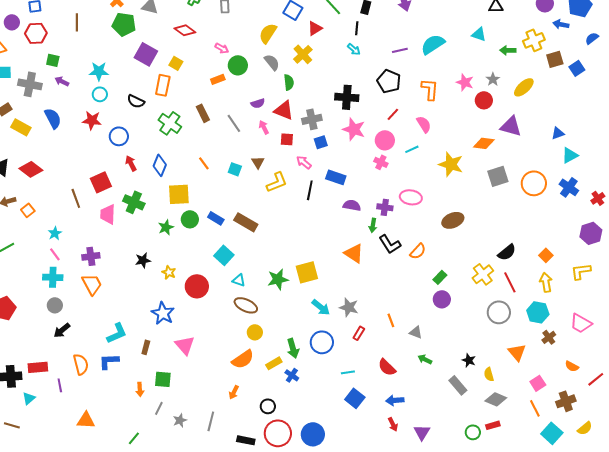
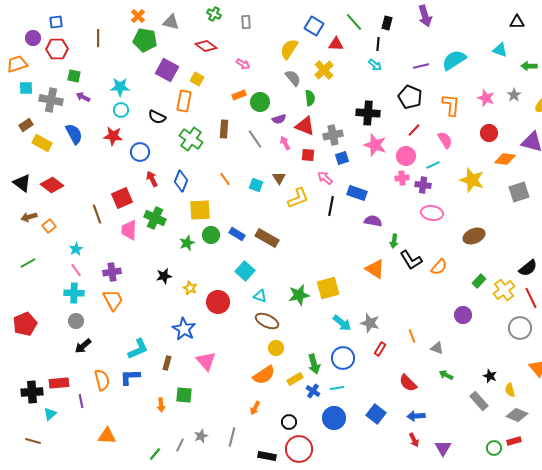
red triangle: (315, 28) -> (336, 44), turned 35
green circle: (238, 65) -> (260, 102), moved
red circle: (484, 100) -> (489, 133), moved
brown rectangle: (203, 113) -> (224, 129), turned 30
pink cross: (381, 162) -> (402, 178), turned -32
purple cross: (385, 207) -> (423, 185), moved
green rectangle: (440, 277) -> (479, 281), moved
cyan line: (348, 372) -> (337, 388), moved
gray line: (159, 408) -> (180, 445), moved
blue circle: (313, 434) -> (334, 418), moved

